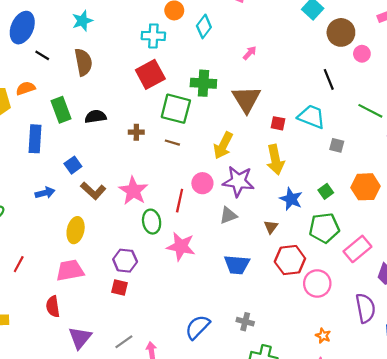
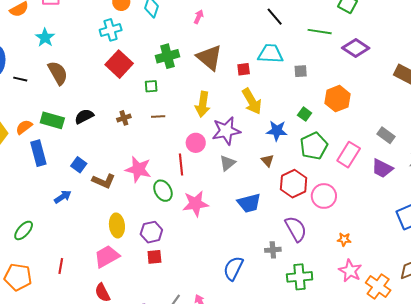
orange semicircle: (26, 88) -> (24, 127), moved
green square: (176, 109) -> (151, 86), size x0.5
green rectangle: (61, 110) -> (52, 120), turned -35
yellow ellipse: (76, 230) -> (117, 225), moved
purple semicircle: (365, 308) -> (296, 229), moved

